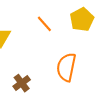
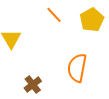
orange line: (44, 24) -> (54, 15), moved

